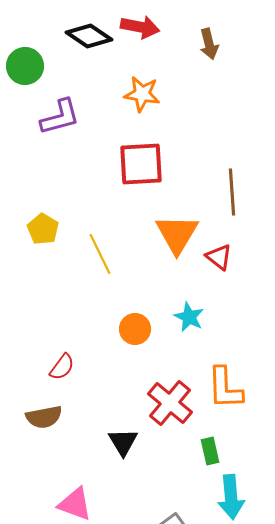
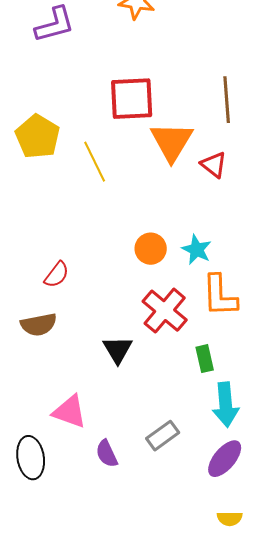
red square: (141, 164) -> (132, 99), moved
yellow pentagon: (43, 229) -> (38, 137), size x1.4
cyan star: (189, 317) -> (197, 250), moved
orange circle: (135, 329) -> (151, 249), moved

